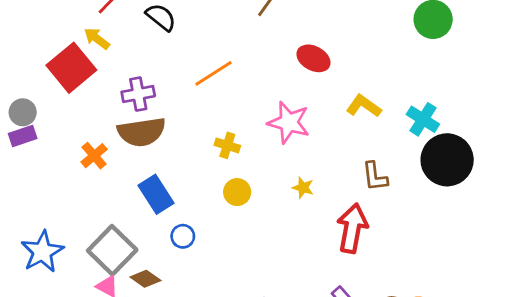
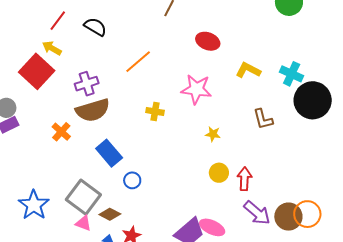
yellow circle: (237, 192) -> (219, 173), moved
red arrow: (352, 228) -> (244, 179), moved, size x0.7

